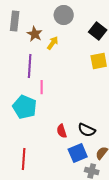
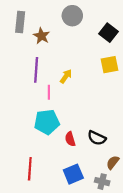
yellow arrow: (53, 43) -> (66, 76), moved
cyan pentagon: (25, 107) -> (47, 122), moved, turned -30
blue square: (78, 153) -> (73, 174), moved

